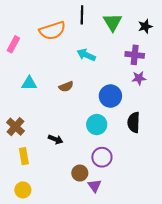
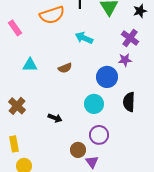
pink rectangle: (13, 44) -> (15, 28), turned -63
purple cross: (135, 55) -> (130, 38), turned 30
purple star: (139, 78) -> (125, 60), moved
yellow rectangle: (24, 156) -> (14, 144), moved

